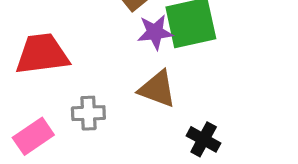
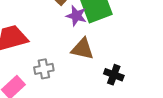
purple star: (155, 32) -> (76, 16), turned 30

